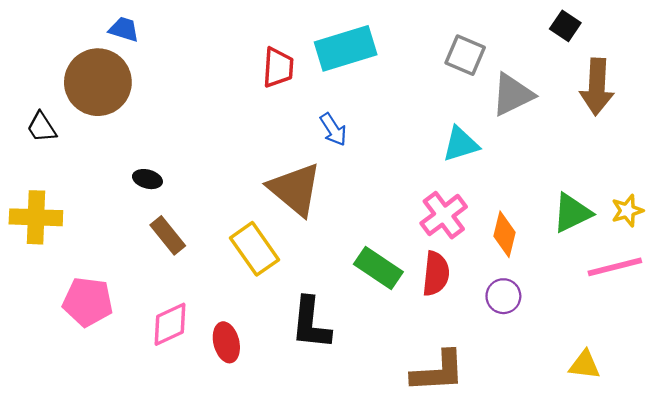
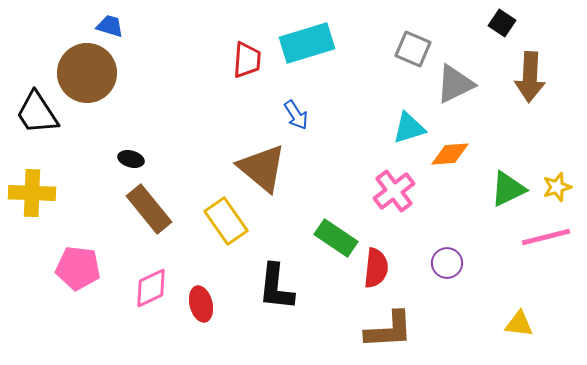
black trapezoid: (42, 127) -> (37, 113), size x1.6
orange diamond: (505, 234) -> (450, 154), moved, turned 72
brown rectangle: (168, 235) -> (149, 209), size x1.4
red semicircle: (436, 274) -> (376, 268), moved

